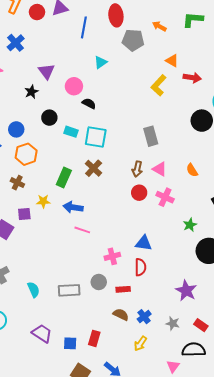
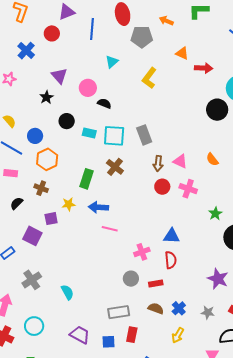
red circle: (37, 12) -> (52, 33), moved
yellow L-shape: (159, 85) -> (149, 78), moved
gray rectangle: (151, 136) -> (144, 135), moved
gray rectangle: (69, 290) -> (119, 312), moved

